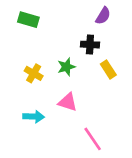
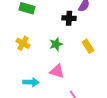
black cross: (90, 45) -> (69, 18), moved
yellow cross: (34, 73) -> (23, 43), moved

